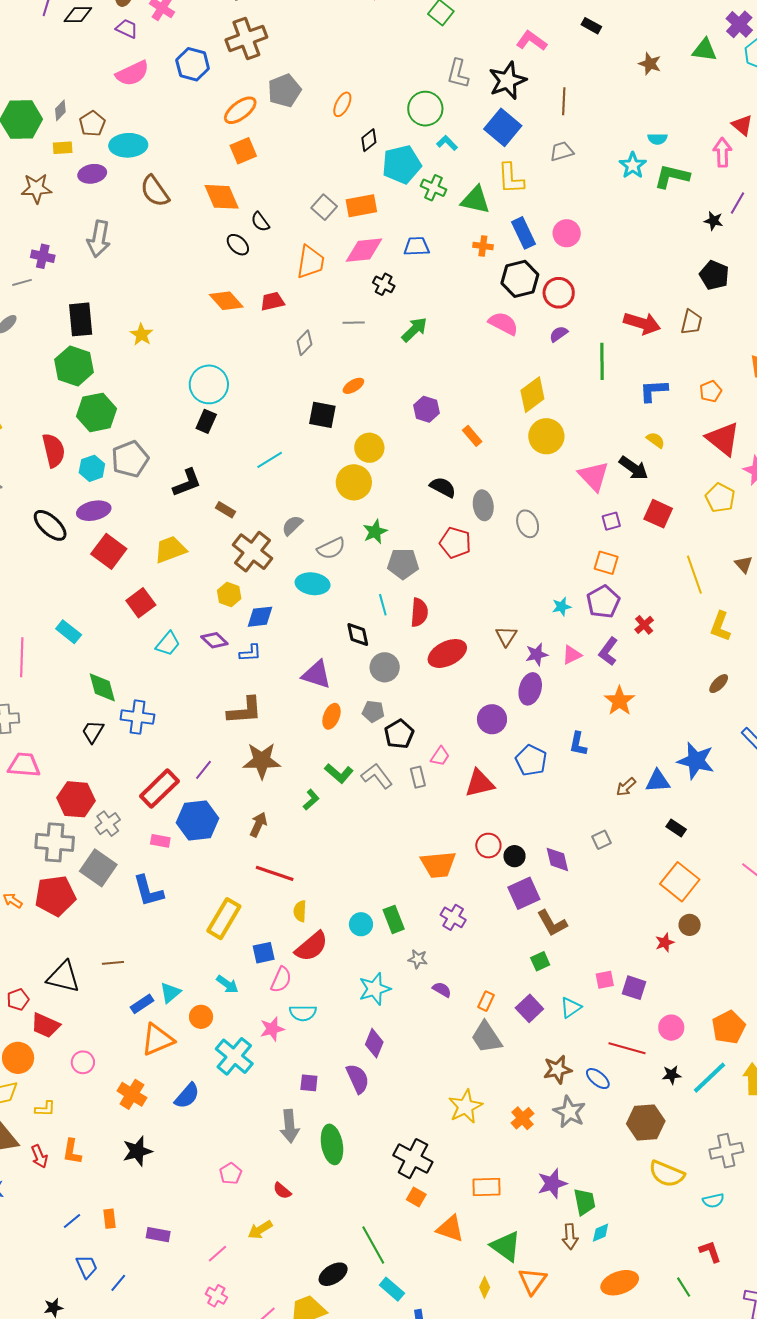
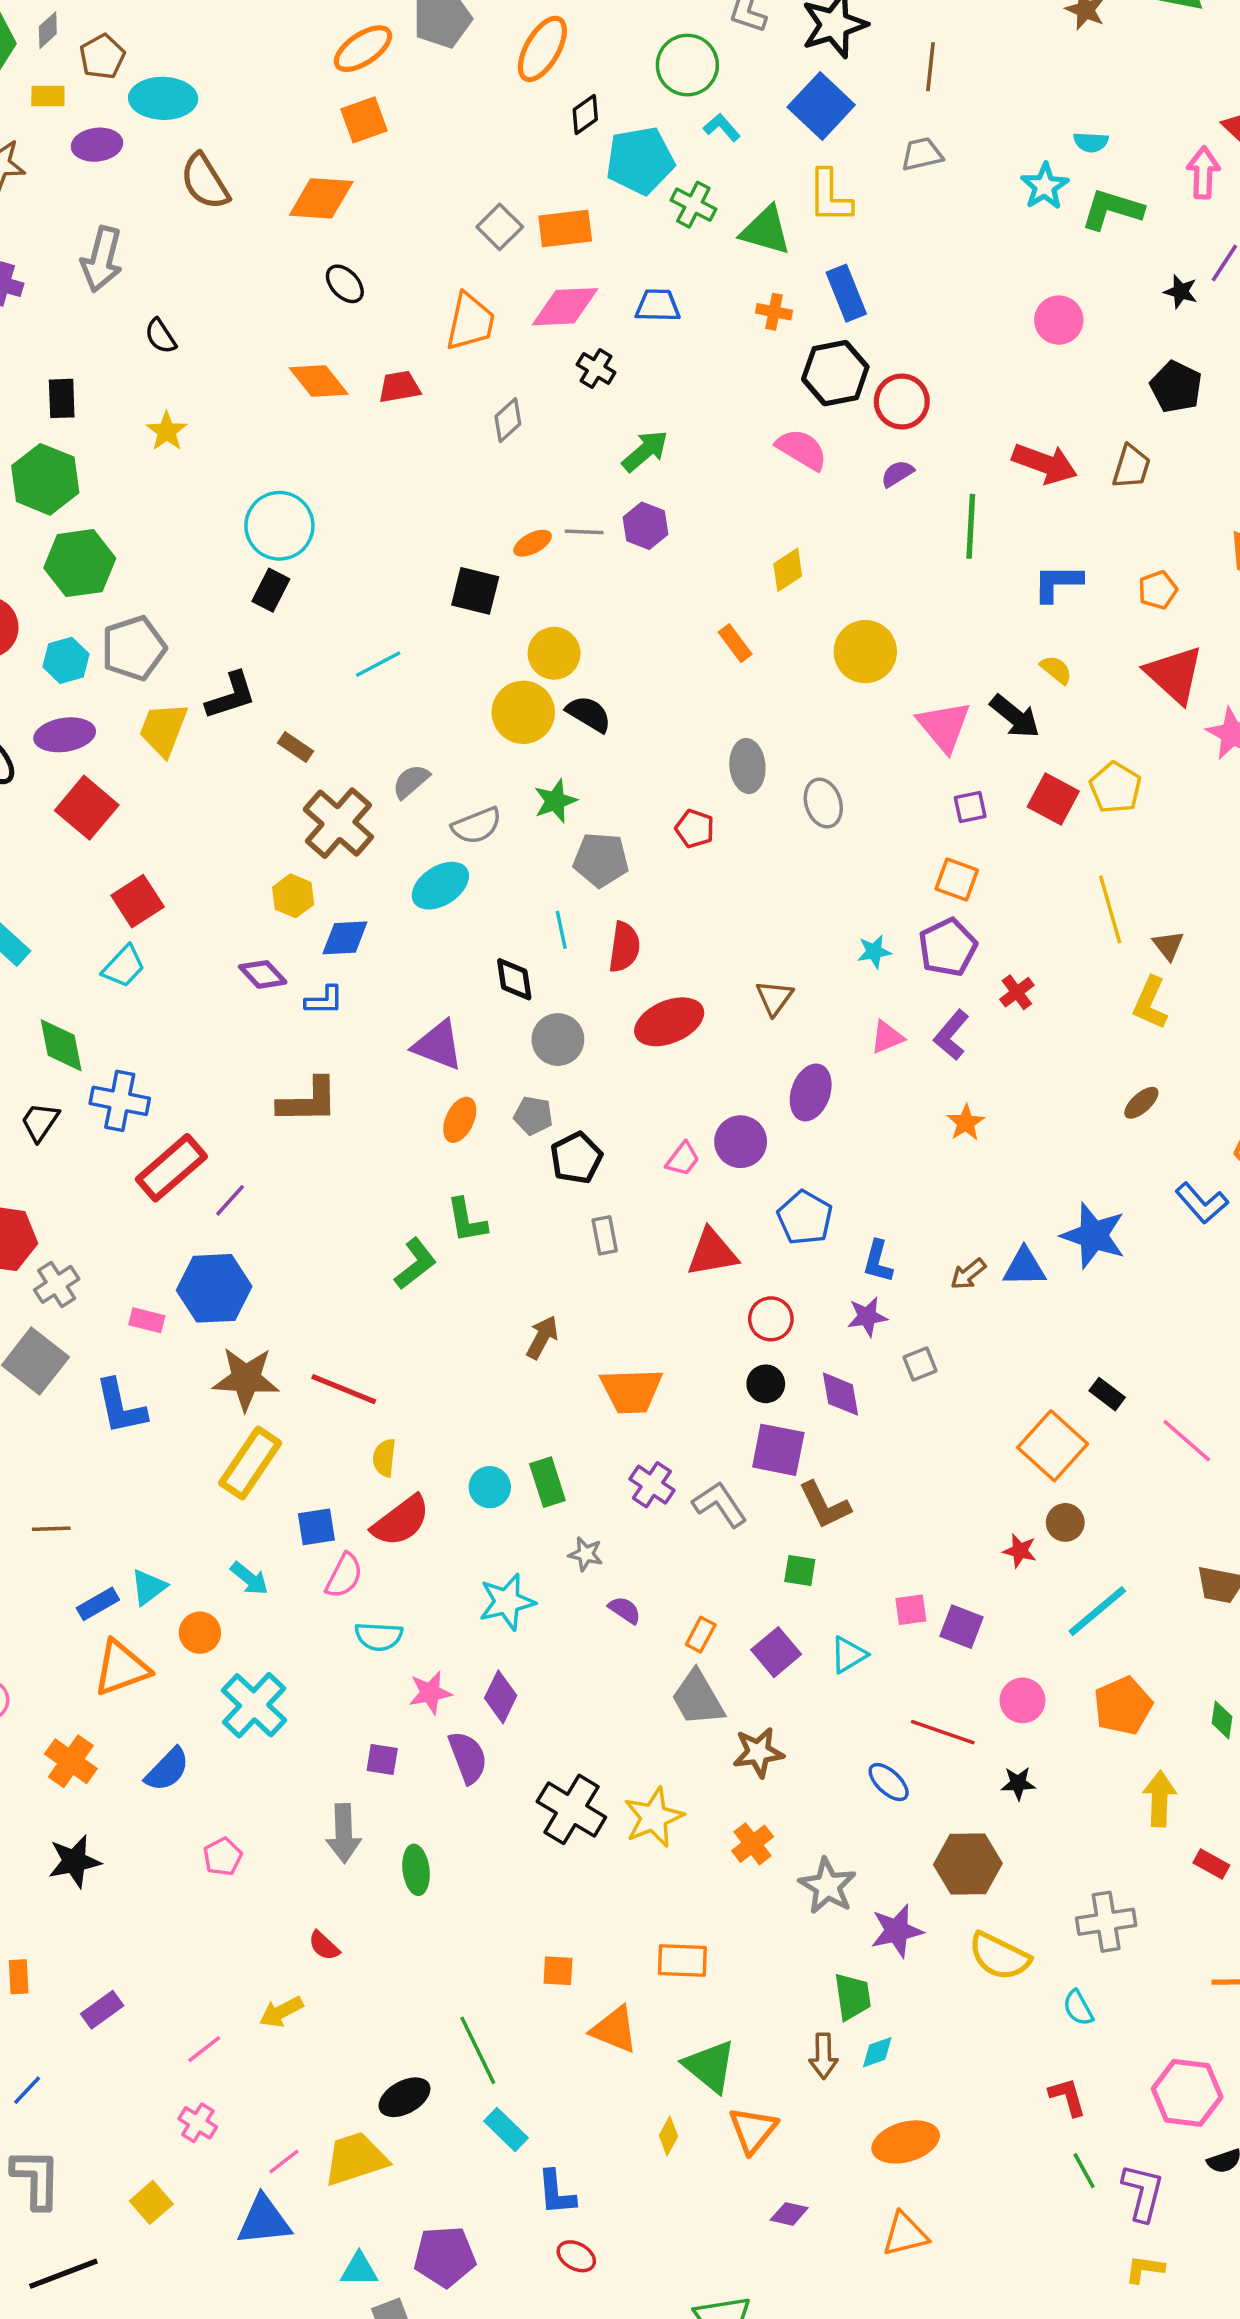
orange ellipse: (342, 104) -> (542, 49), size x1.5
orange diamond: (222, 197) -> (321, 198), turned -66
black semicircle: (260, 222) -> (161, 336), moved
pink circle: (567, 233) -> (1059, 320), moved
black rectangle: (81, 319) -> (62, 398), size x0.7
gray line: (354, 323) -> (584, 532), moved
gray diamond: (304, 343) -> (508, 420), moved
yellow diamond: (532, 395) -> (788, 570), moved, size x0.7
purple hexagon: (426, 409) -> (646, 526), moved
black semicircle: (443, 487) -> (589, 714), moved
yellow pentagon: (720, 498) -> (1115, 788), moved
red pentagon: (455, 543) -> (695, 829), size x0.7
yellow trapezoid: (170, 549) -> (163, 729), moved, turned -52
brown triangle: (744, 564) -> (1168, 945), moved
cyan ellipse: (313, 584) -> (440, 886), turned -44
cyan trapezoid: (168, 644) -> (124, 966), moved
purple star: (537, 654) -> (867, 1317), moved
orange star: (619, 701) -> (966, 1123), size x0.7
blue L-shape: (578, 744) -> (878, 1261), moved
pink trapezoid: (440, 756) -> (683, 1159), moved
brown star: (262, 761) -> (246, 1379), moved
green L-shape: (339, 773) -> (467, 1220), turned 36
gray L-shape: (377, 776) -> (720, 1504), moved
red rectangle: (159, 789) -> (171, 1168), moved
green L-shape: (311, 800) -> (415, 1264), size x1.4
brown arrow: (258, 825) -> (542, 1337), moved
black rectangle: (676, 828) -> (1107, 1394), moved
red circle: (488, 846) -> (771, 1319), moved
purple square: (524, 893) -> (778, 1450), turned 32
red star: (665, 942) -> (1020, 1551), turned 30
green square: (540, 961) -> (800, 1571), turned 30
pink star: (272, 1029) -> (430, 1693), moved
brown star: (558, 1069) -> (758, 1752), moved
cyan line: (709, 1078) -> (1097, 1611), moved
gray star: (569, 1112) -> (828, 1886), moved
green ellipse: (332, 1144) -> (416, 1870), size x0.7
black cross: (413, 1159) -> (571, 1809), moved
pink pentagon: (231, 1174) -> (223, 1857), moved
purple star: (552, 1184) -> (897, 1931), moved
orange square: (416, 1197) -> (558, 1971), turned -30
cyan semicircle: (713, 1201) -> (1078, 2008), turned 70
purple rectangle: (158, 1235) -> (102, 2010), turned -50
green line: (684, 1287) -> (1084, 2171), moved

